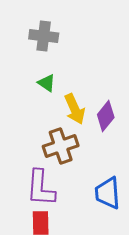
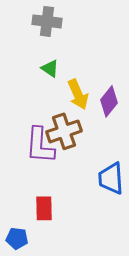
purple L-shape: (41, 188) -> (40, 145), moved

